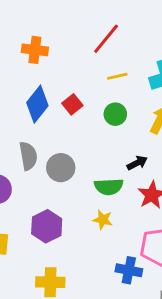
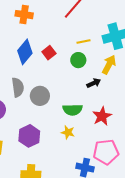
yellow line: (117, 76) -> (83, 42), moved
black arrow: (137, 163) -> (94, 83), moved

